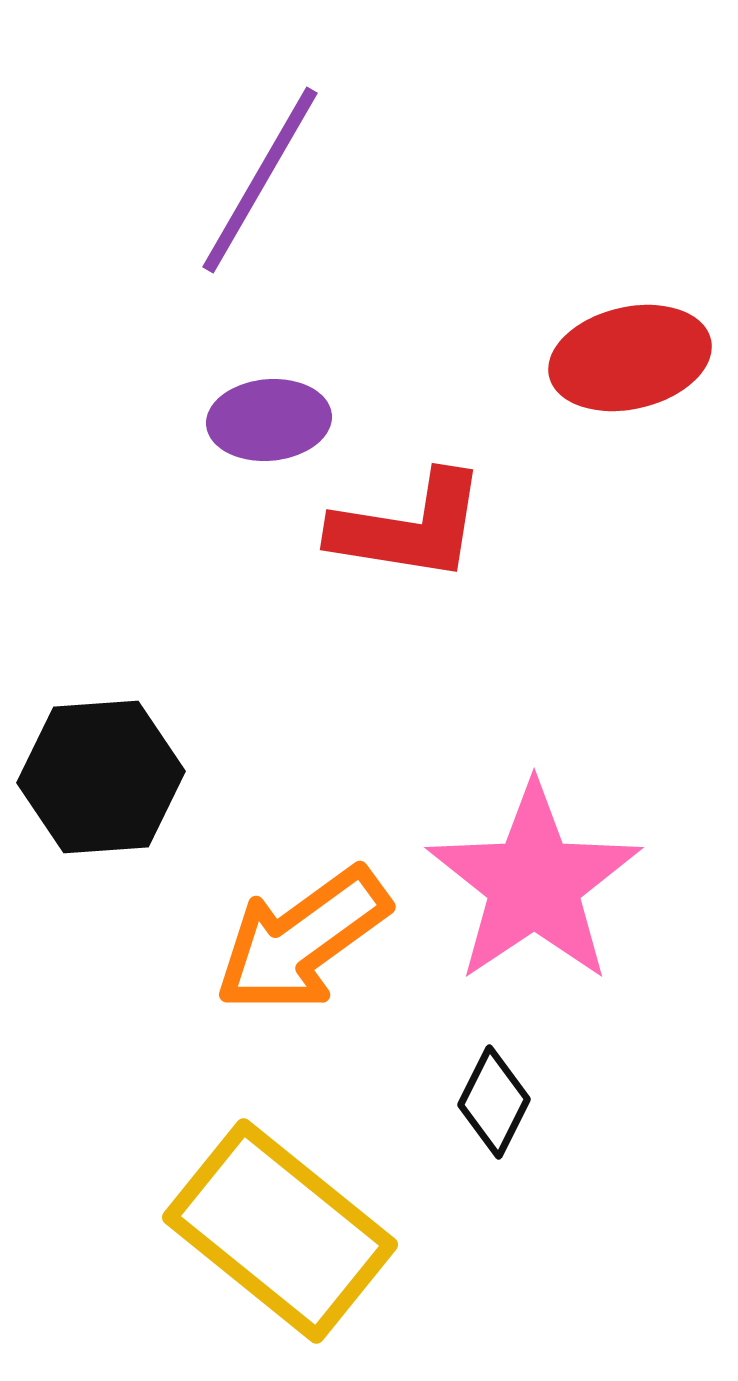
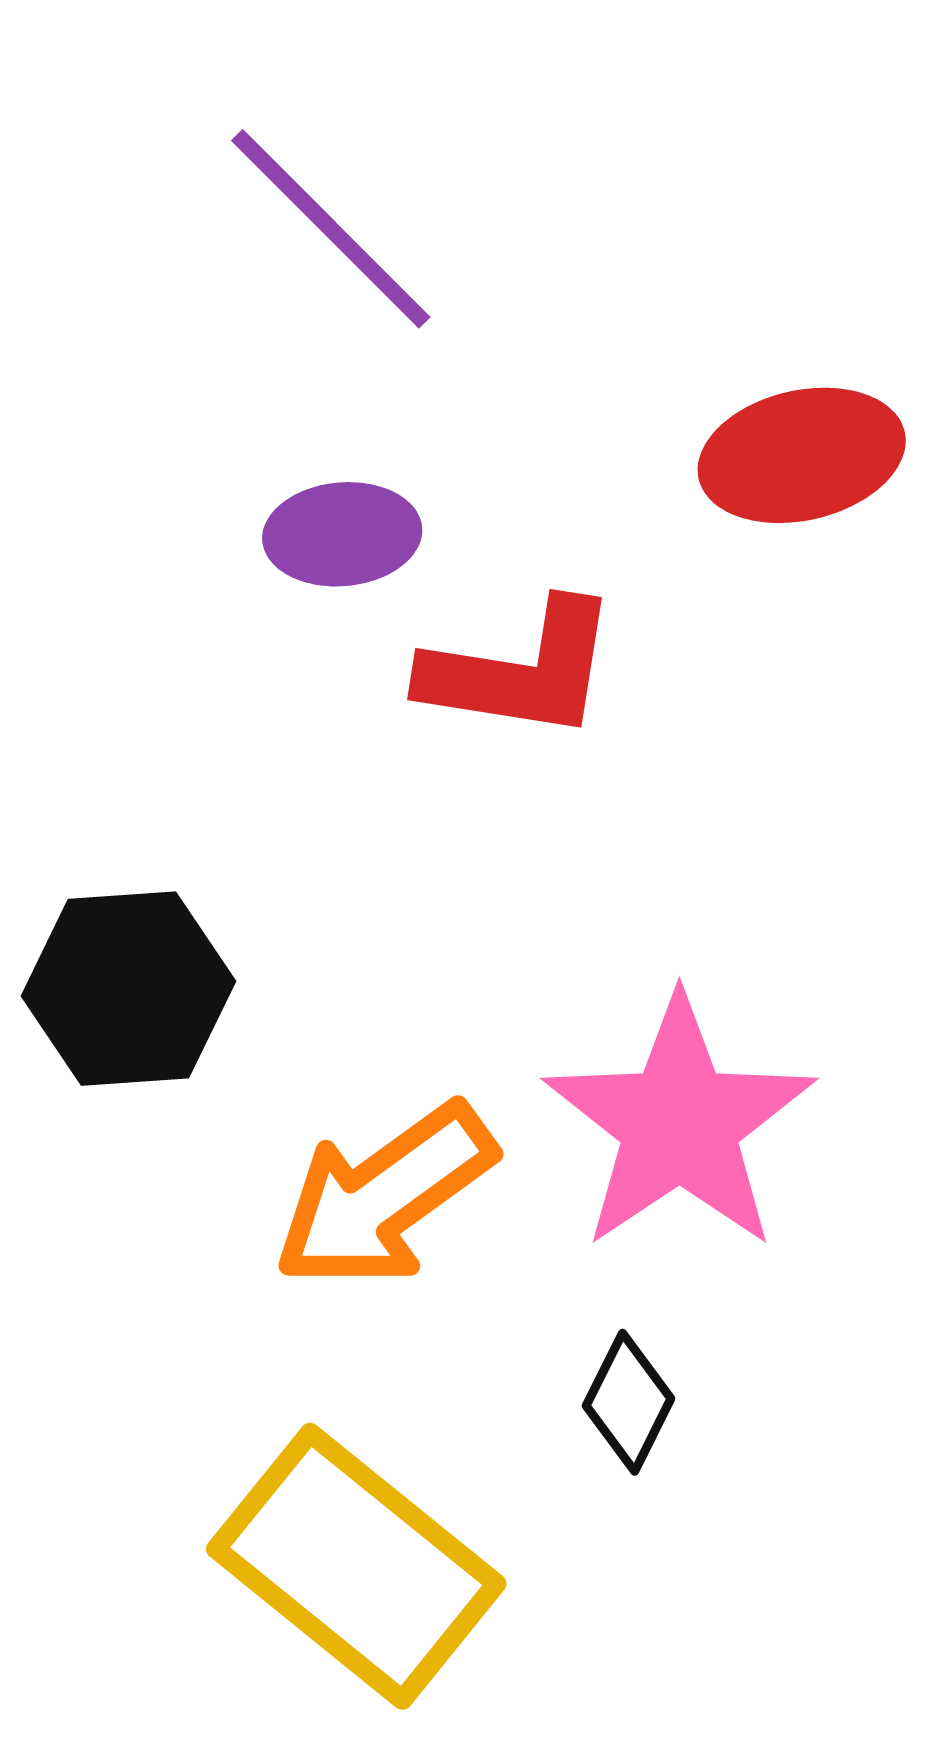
purple line: (260, 180) -> (331, 229), turned -75

